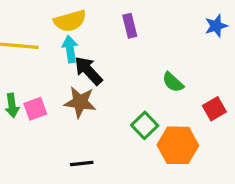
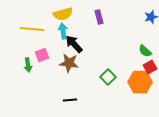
green semicircle: (173, 82) -> (145, 51), moved
pink square: (35, 109) -> (42, 55), moved
orange hexagon: (178, 145) -> (140, 82), moved

